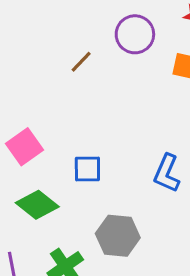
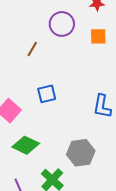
blue square: (87, 169) -> (47, 94), moved

